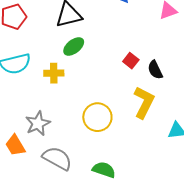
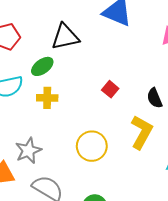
green ellipse: (74, 47) -> (42, 66), moved
red square: (131, 61) -> (110, 89), moved

